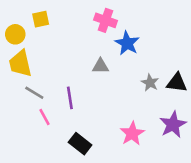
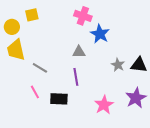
gray line: (34, 93) -> (40, 68), moved
purple line: (70, 98) -> (76, 77), moved
black rectangle: (80, 144) -> (59, 99), moved, turned -36

